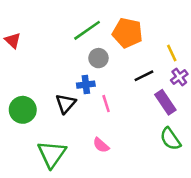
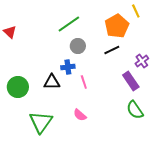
orange pentagon: (128, 33) -> (117, 26), moved, turned 30
yellow line: (172, 53) -> (136, 11), moved
black line: (144, 76) -> (112, 50), moved
black triangle: (66, 104) -> (52, 82), turned 48

